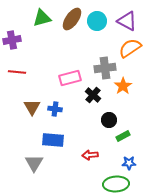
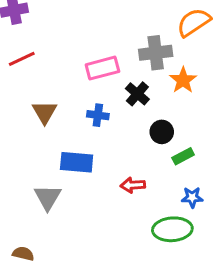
red line: (17, 72) -> (22, 59), turned -30
blue cross: (55, 109) -> (98, 115), moved

